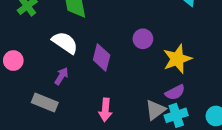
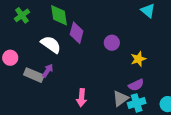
purple diamond: (102, 57) -> (77, 33), moved
yellow star: (177, 59) -> (138, 59), size x0.7
gray rectangle: (45, 103) -> (34, 75), moved

